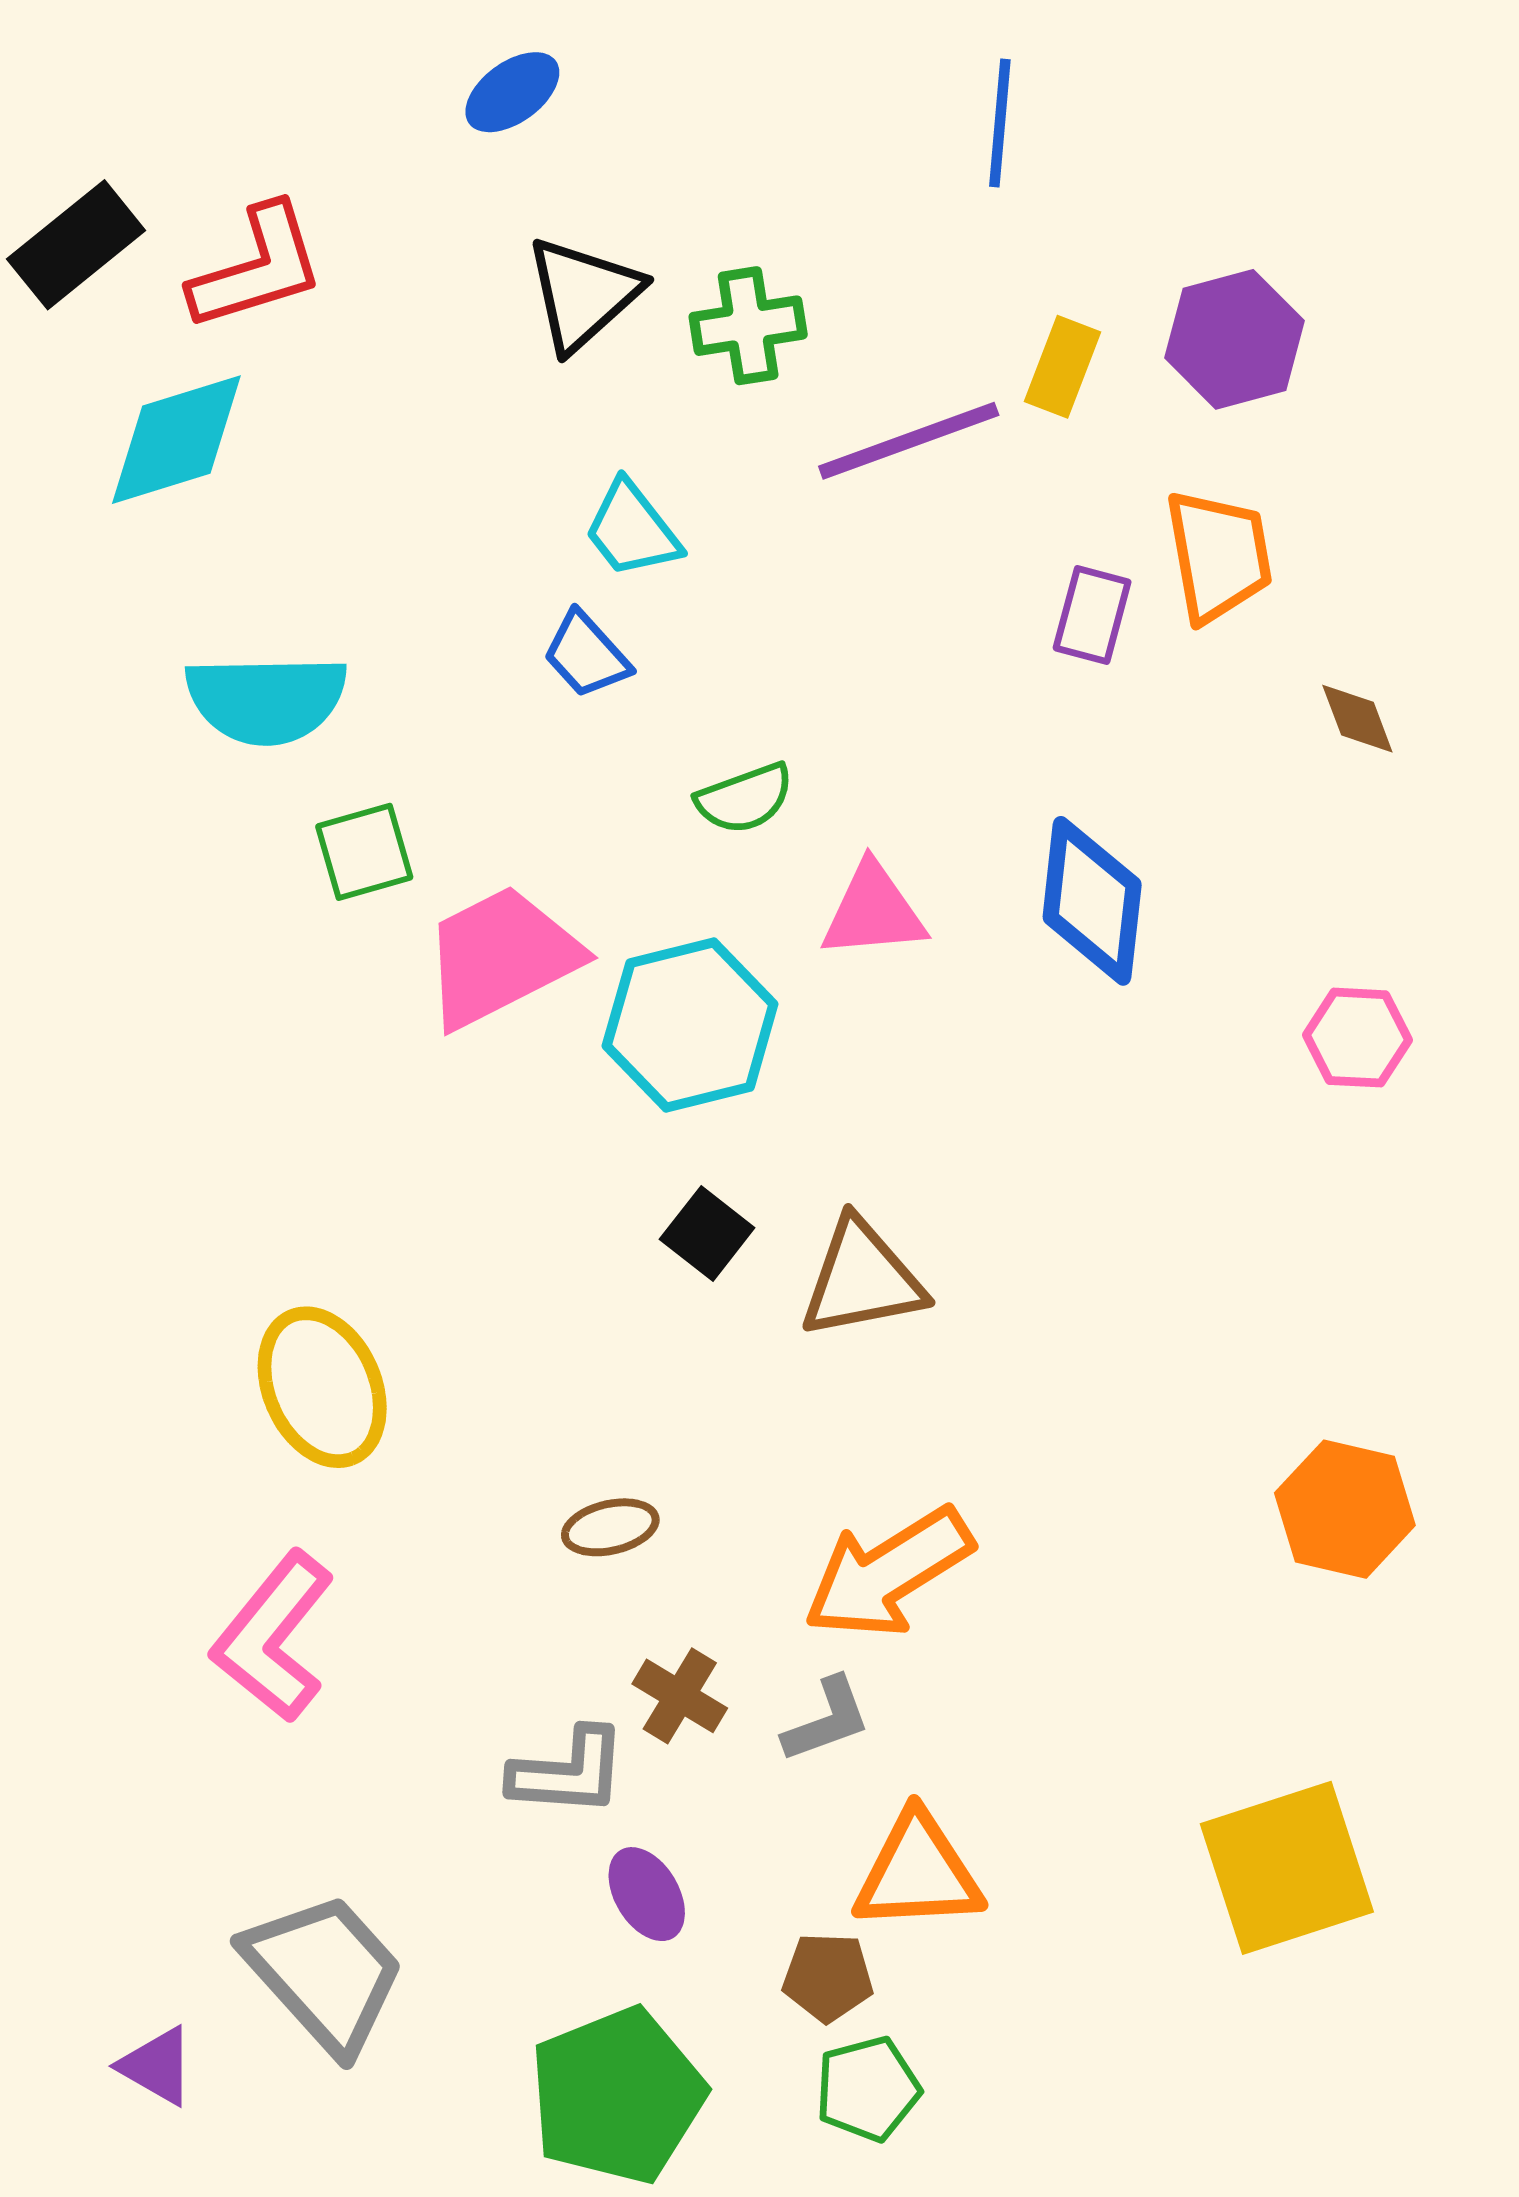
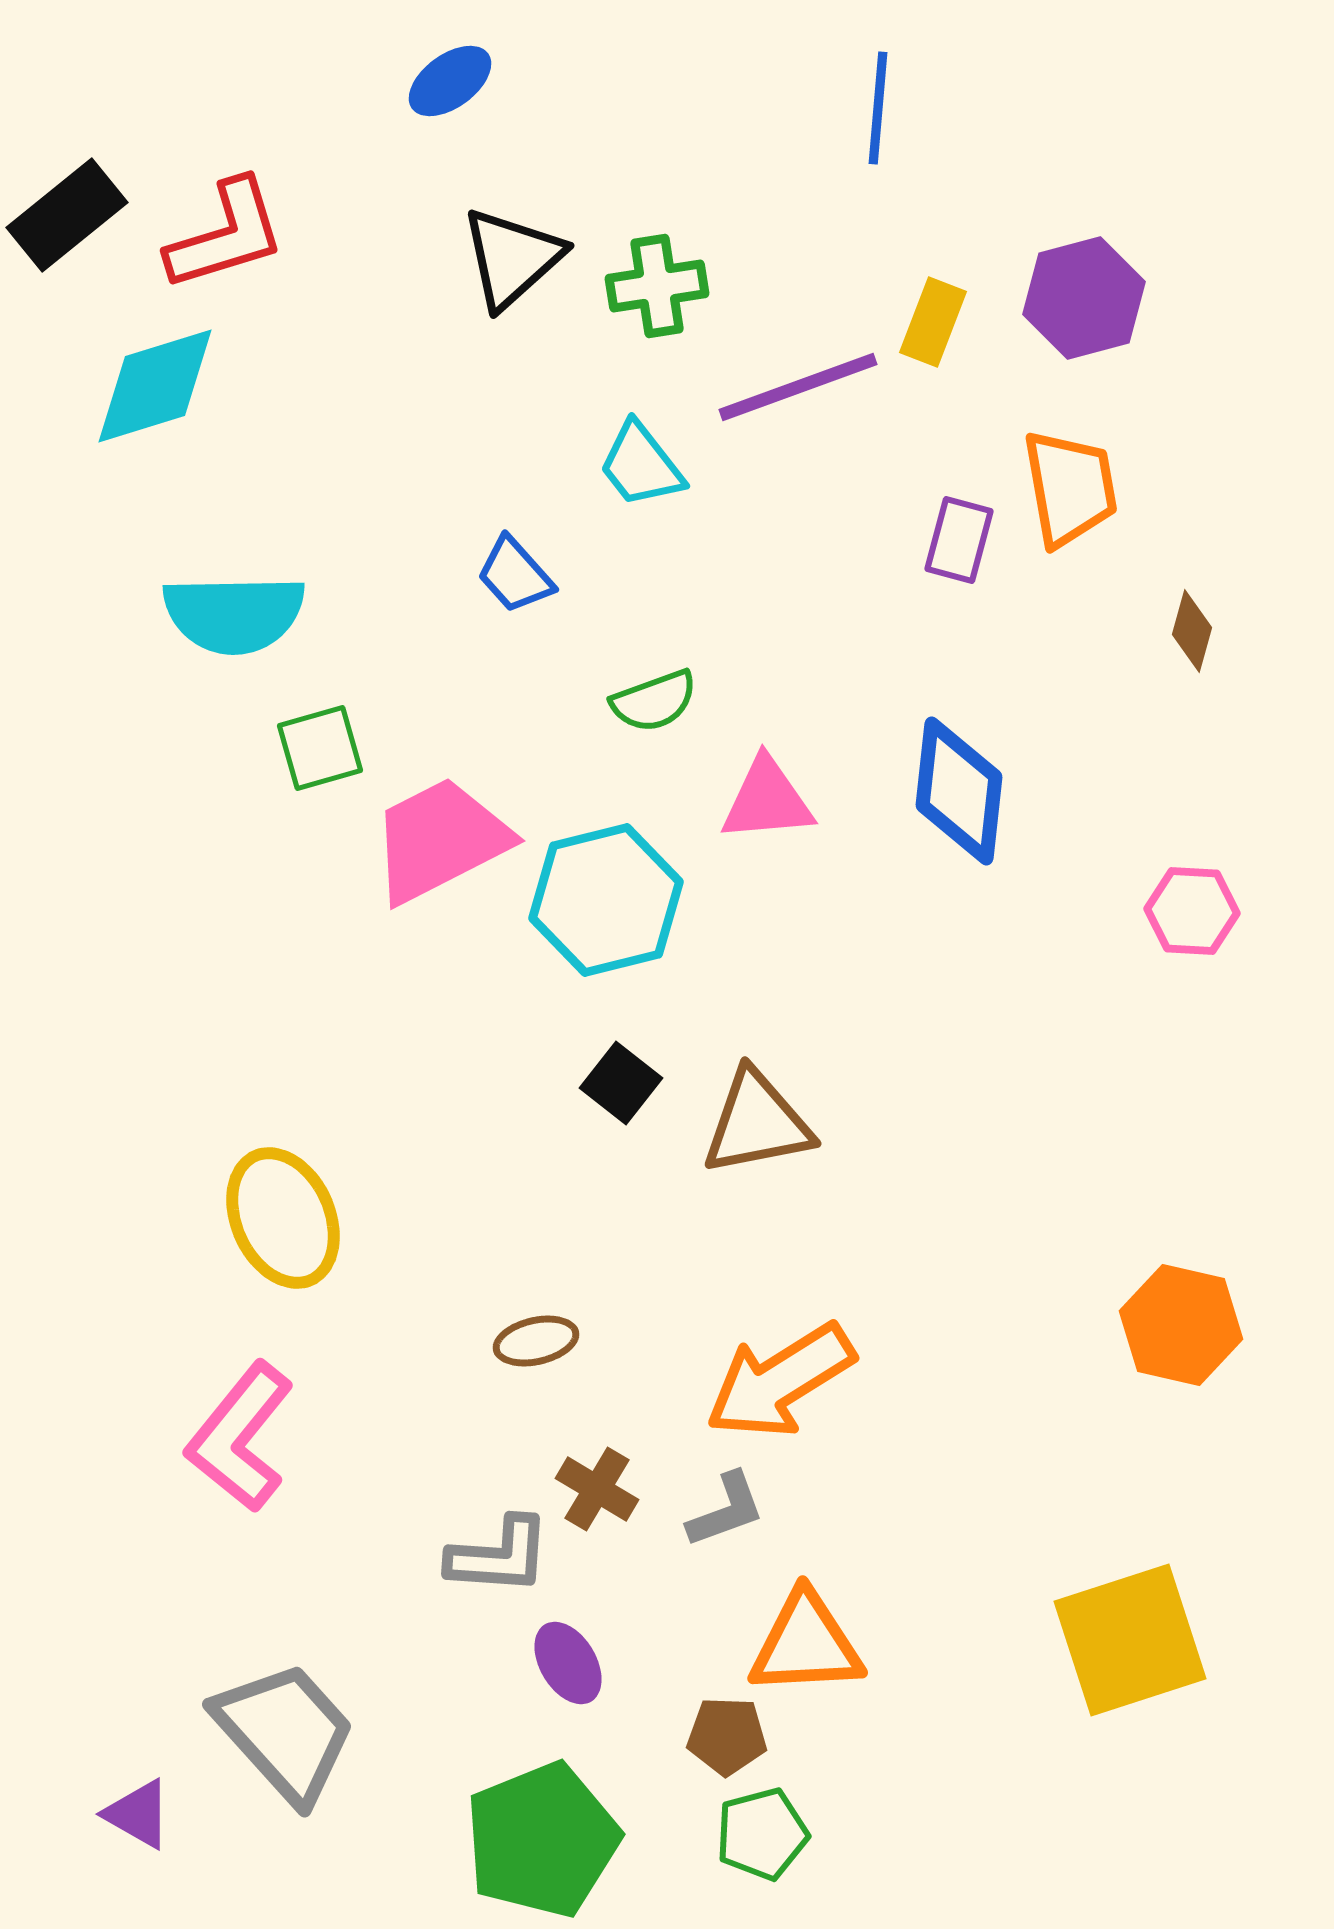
cyan trapezoid: (632, 530) -> (641, 465), moved
brown diamond: (1357, 719) -> (1192, 631), turned 36

